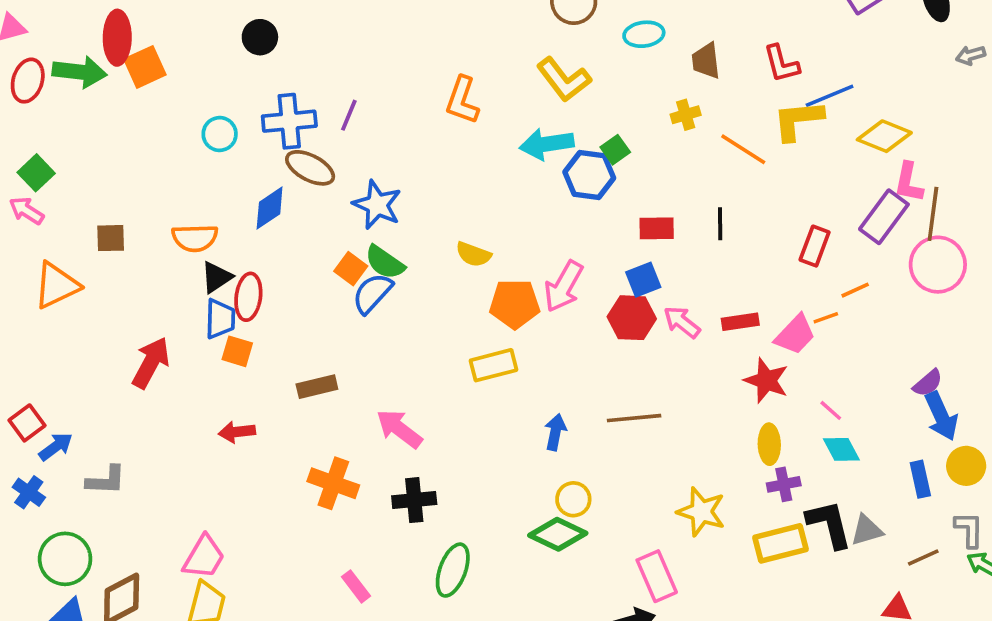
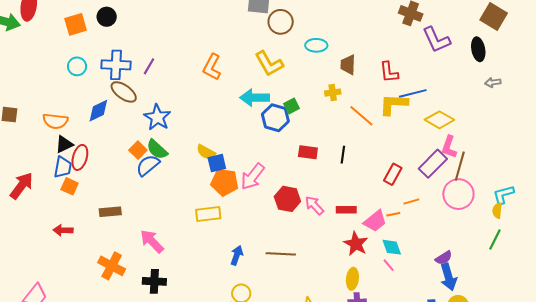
orange square: (145, 67) -> (76, 24), moved
blue square: (643, 280) -> (217, 163), moved
cyan diamond: (841, 449) -> (392, 247), moved

